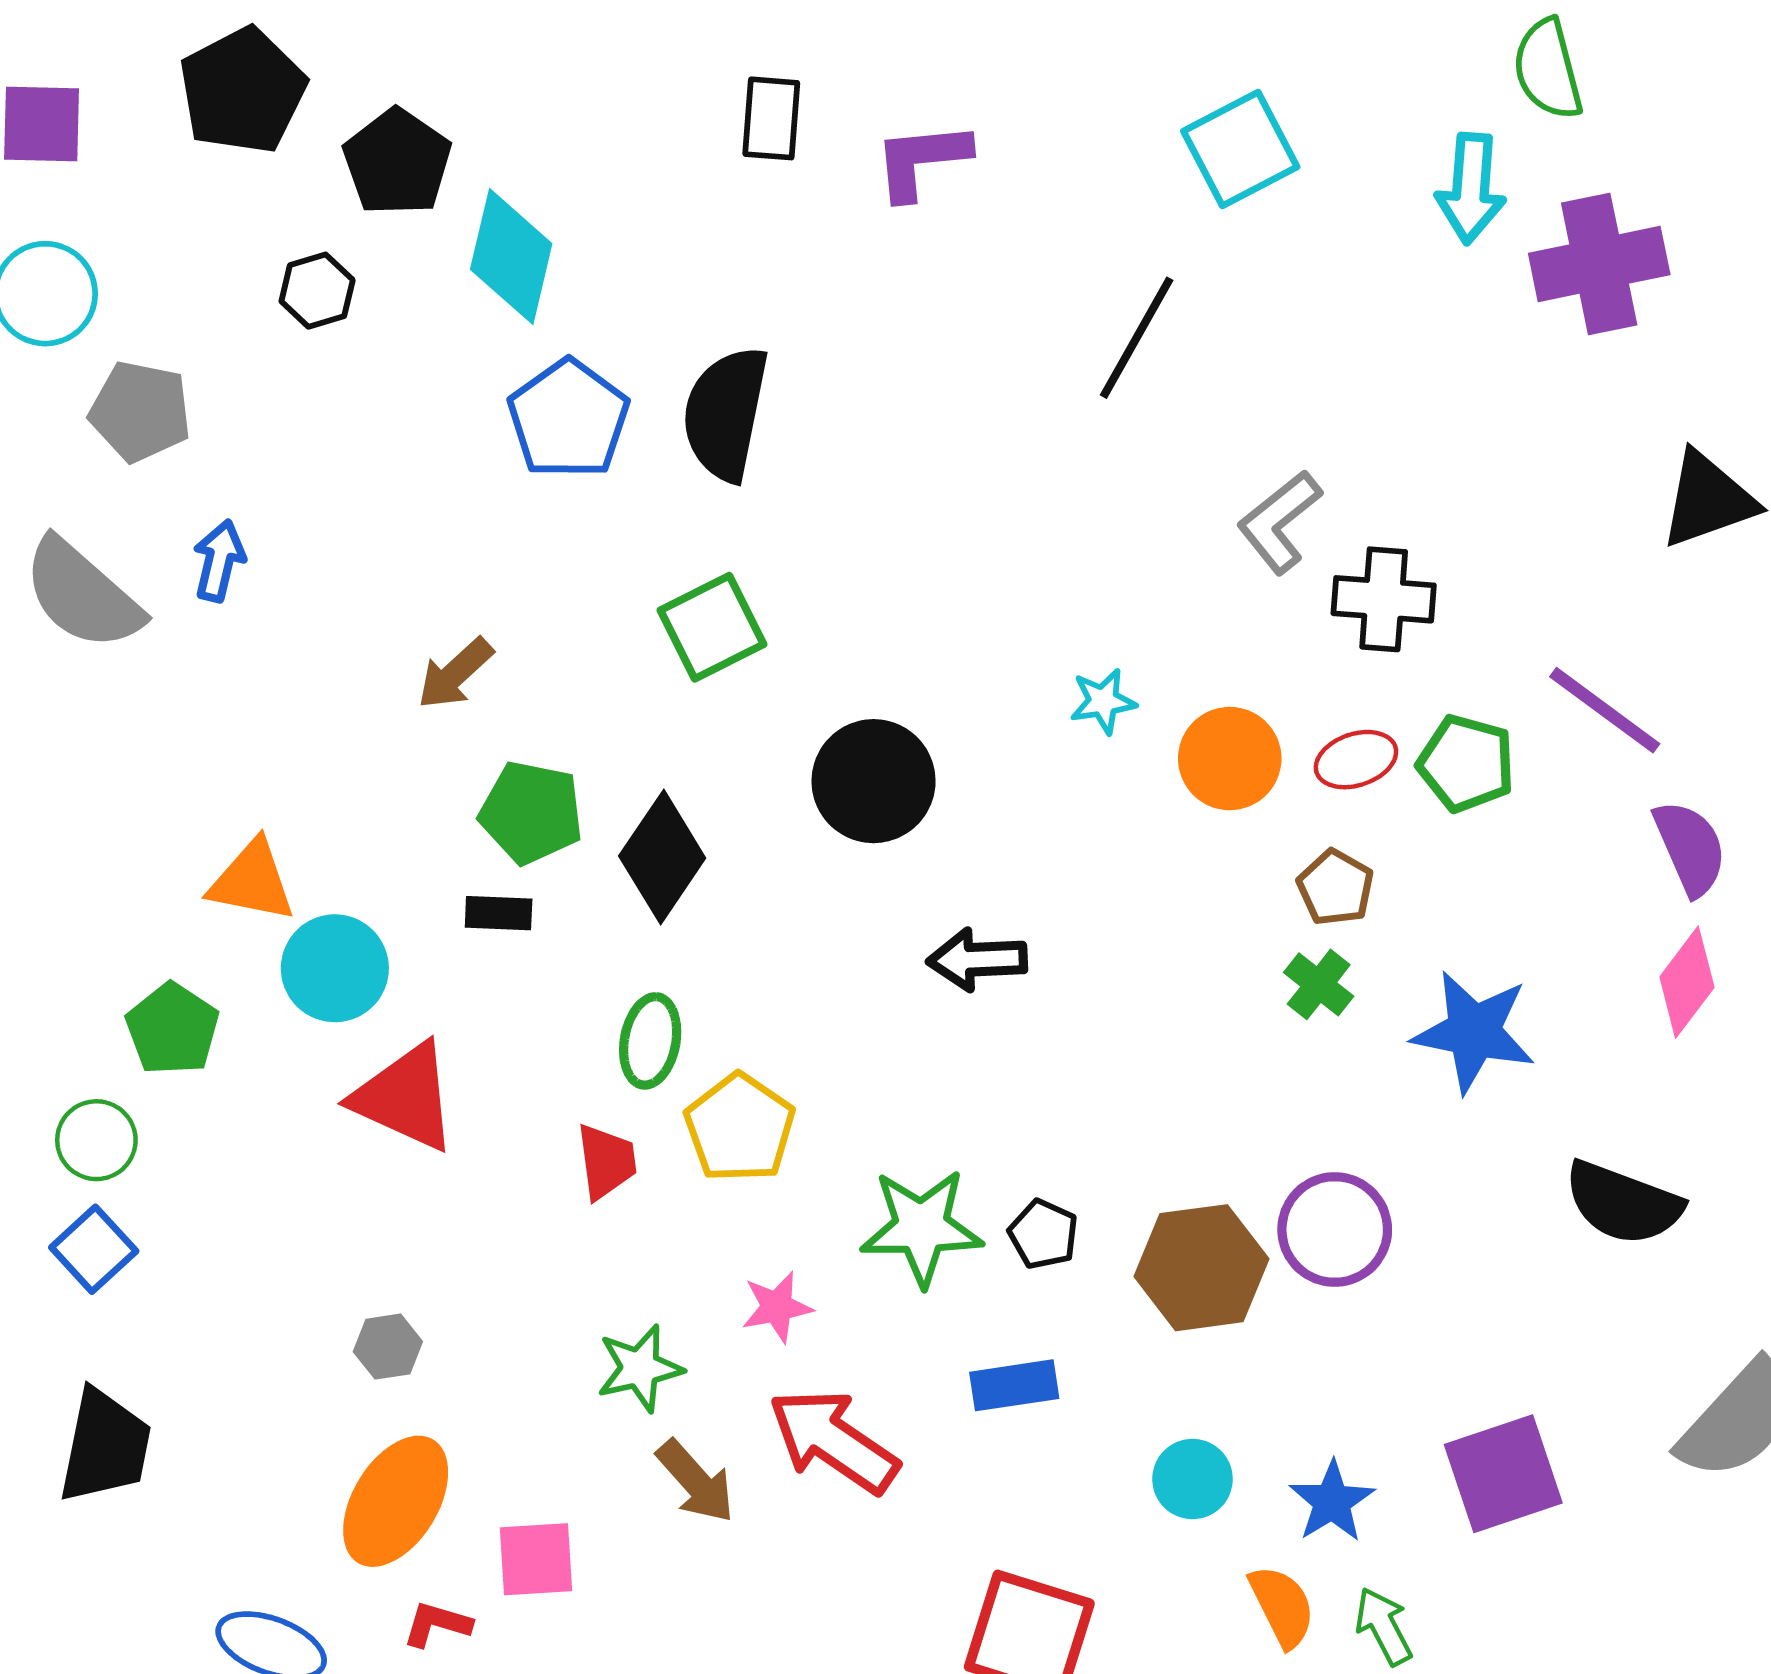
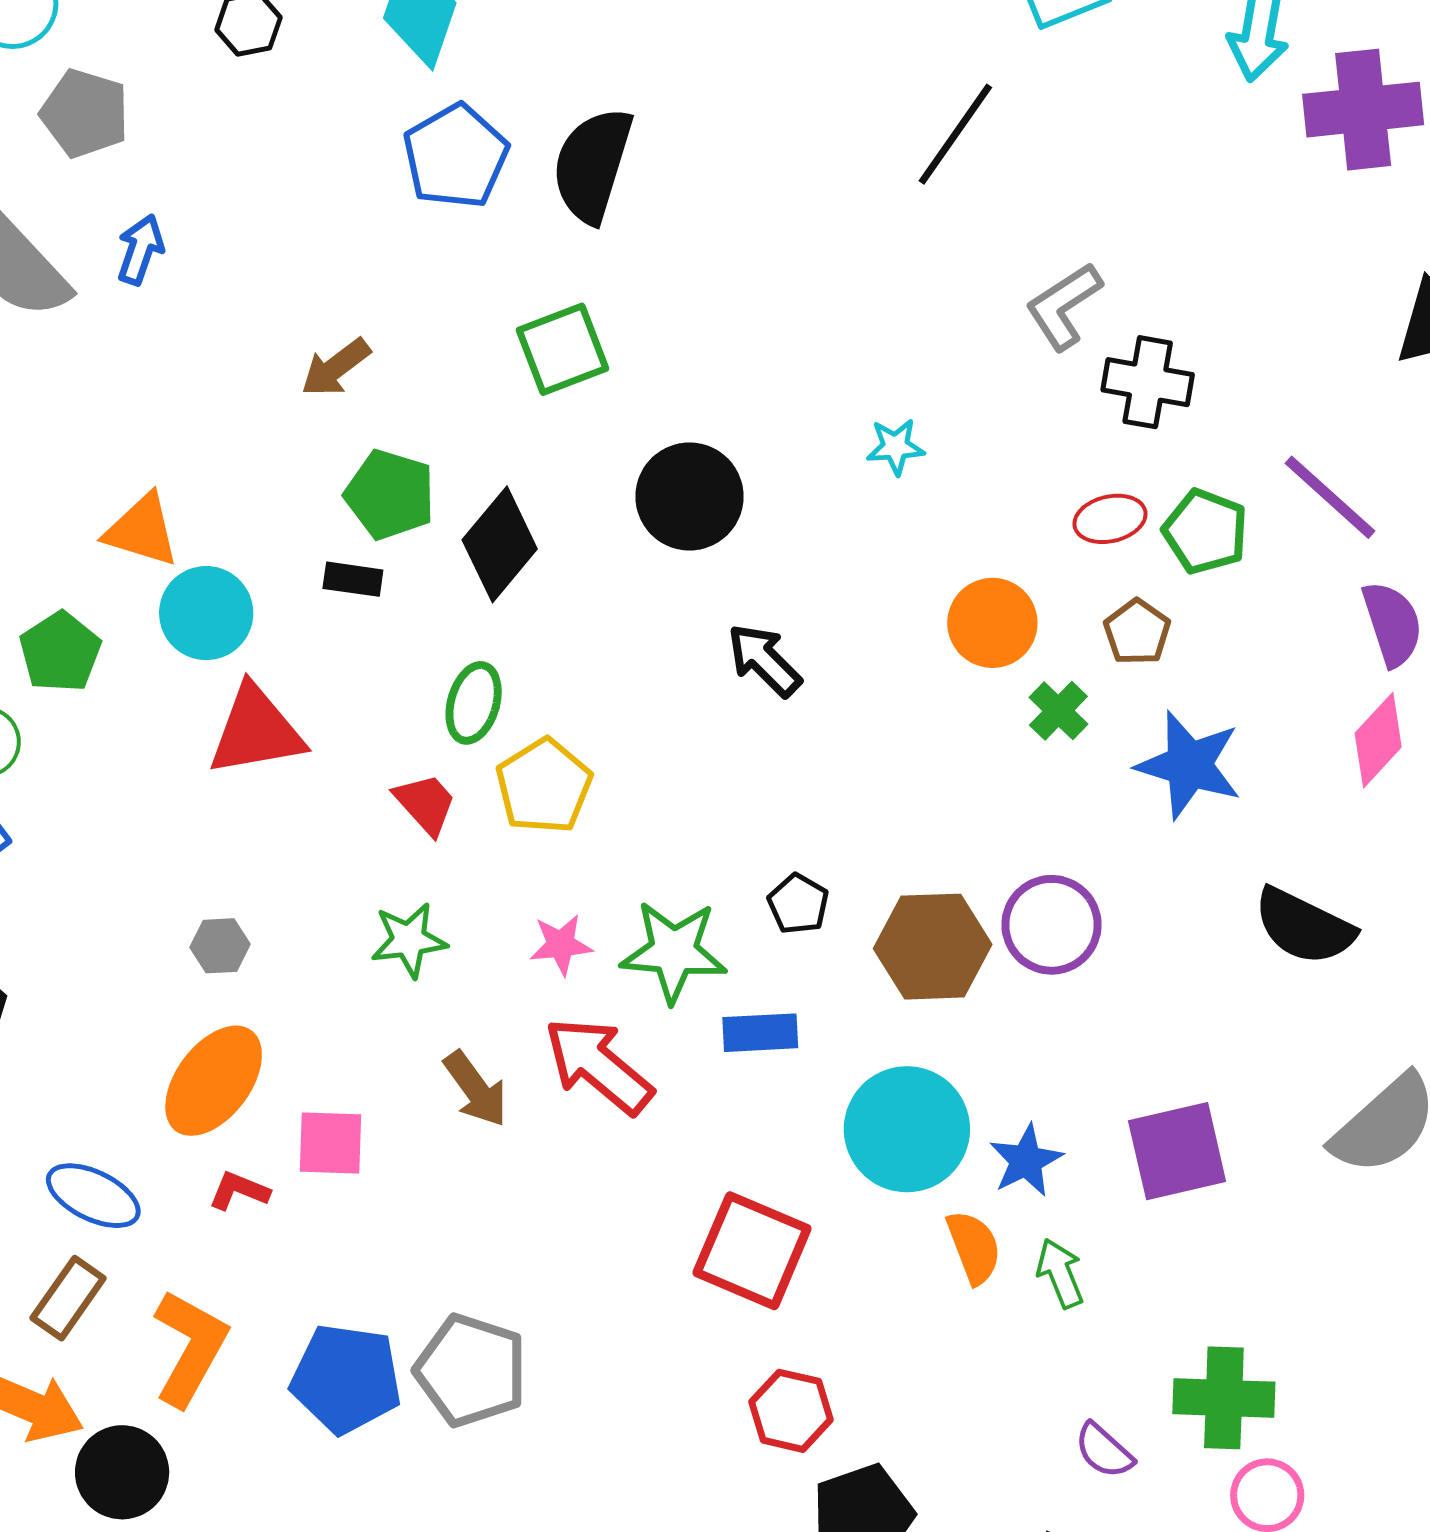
orange circle: (1230, 759) -> (992, 623), moved
brown pentagon: (1335, 888) -> (1137, 632), moved
black arrow: (977, 960) -> (764, 660), turned 42
red triangle: (405, 1097) -> (256, 731), turned -40
red trapezoid: (606, 1161) -> (425, 804), turned -40
green star: (922, 1227) -> (674, 952), moved
green star: (640, 1368) -> (409, 940), moved
cyan circle: (1192, 1479) -> (907, 1129), size x1.8

